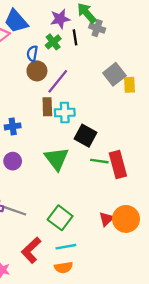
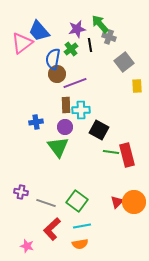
blue semicircle: (32, 54) -> (53, 59), size x1.5
gray square: (114, 74) -> (124, 62), moved
purple line: (58, 81) -> (75, 83), turned 30
green triangle: (57, 159) -> (58, 147), moved
purple circle: (13, 161) -> (65, 127), moved
gray line: (15, 211) -> (46, 203), moved

